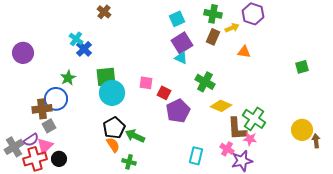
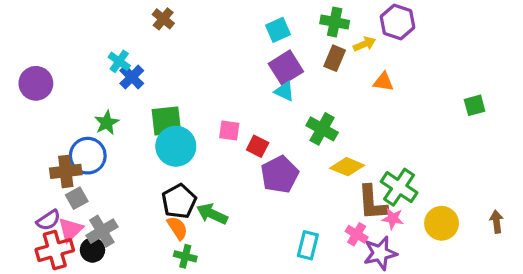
yellow circle: (302, 130) -> (442, 223), moved
gray cross: (14, 147) -> (102, 231), moved
green cross: (129, 162) -> (185, 256), moved

